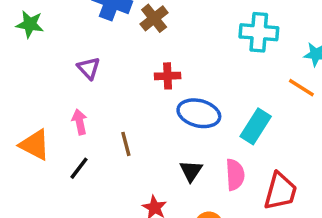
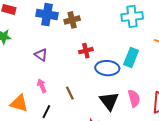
brown cross: (154, 18) -> (72, 20), turned 35
cyan rectangle: (256, 126) -> (131, 58), moved
black triangle: (191, 171) -> (109, 101), size x1.5

